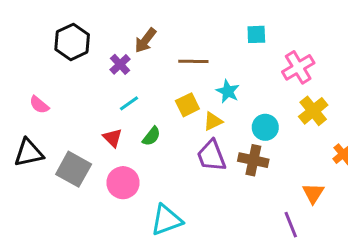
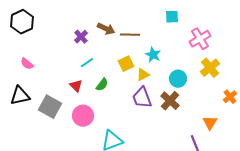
brown arrow: (145, 40) -> (106, 29), moved, turned -102
black hexagon: (72, 42) -> (22, 22), moved
brown cross: (253, 160) -> (170, 101), turned 30

